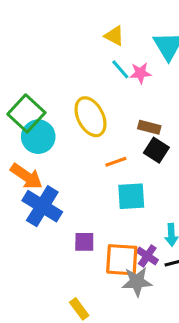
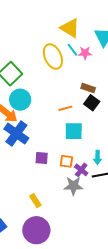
yellow triangle: (114, 36) -> (70, 28), size x1.5
yellow ellipse: (90, 117) -> (53, 57), moved
cyan circle: (38, 137) -> (20, 100), moved
orange square: (122, 260) -> (66, 161), moved, size x0.6

